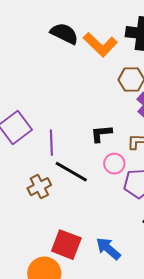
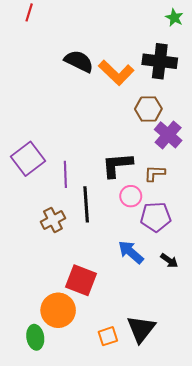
black L-shape: (101, 134) -> (117, 165), size x1.4
black line: (71, 172) -> (86, 204), turned 56
blue arrow: (108, 249) -> (131, 252), moved

